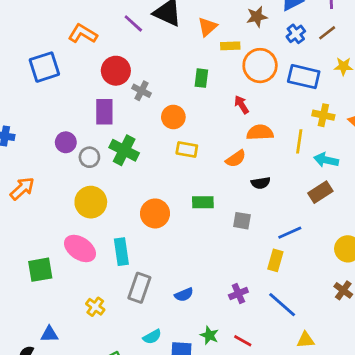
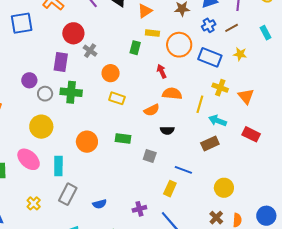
yellow rectangle: (230, 46) -> (152, 33), moved
green cross: (124, 150) -> (71, 92), turned -30
blue line: (290, 233) -> (183, 170), turned 36

